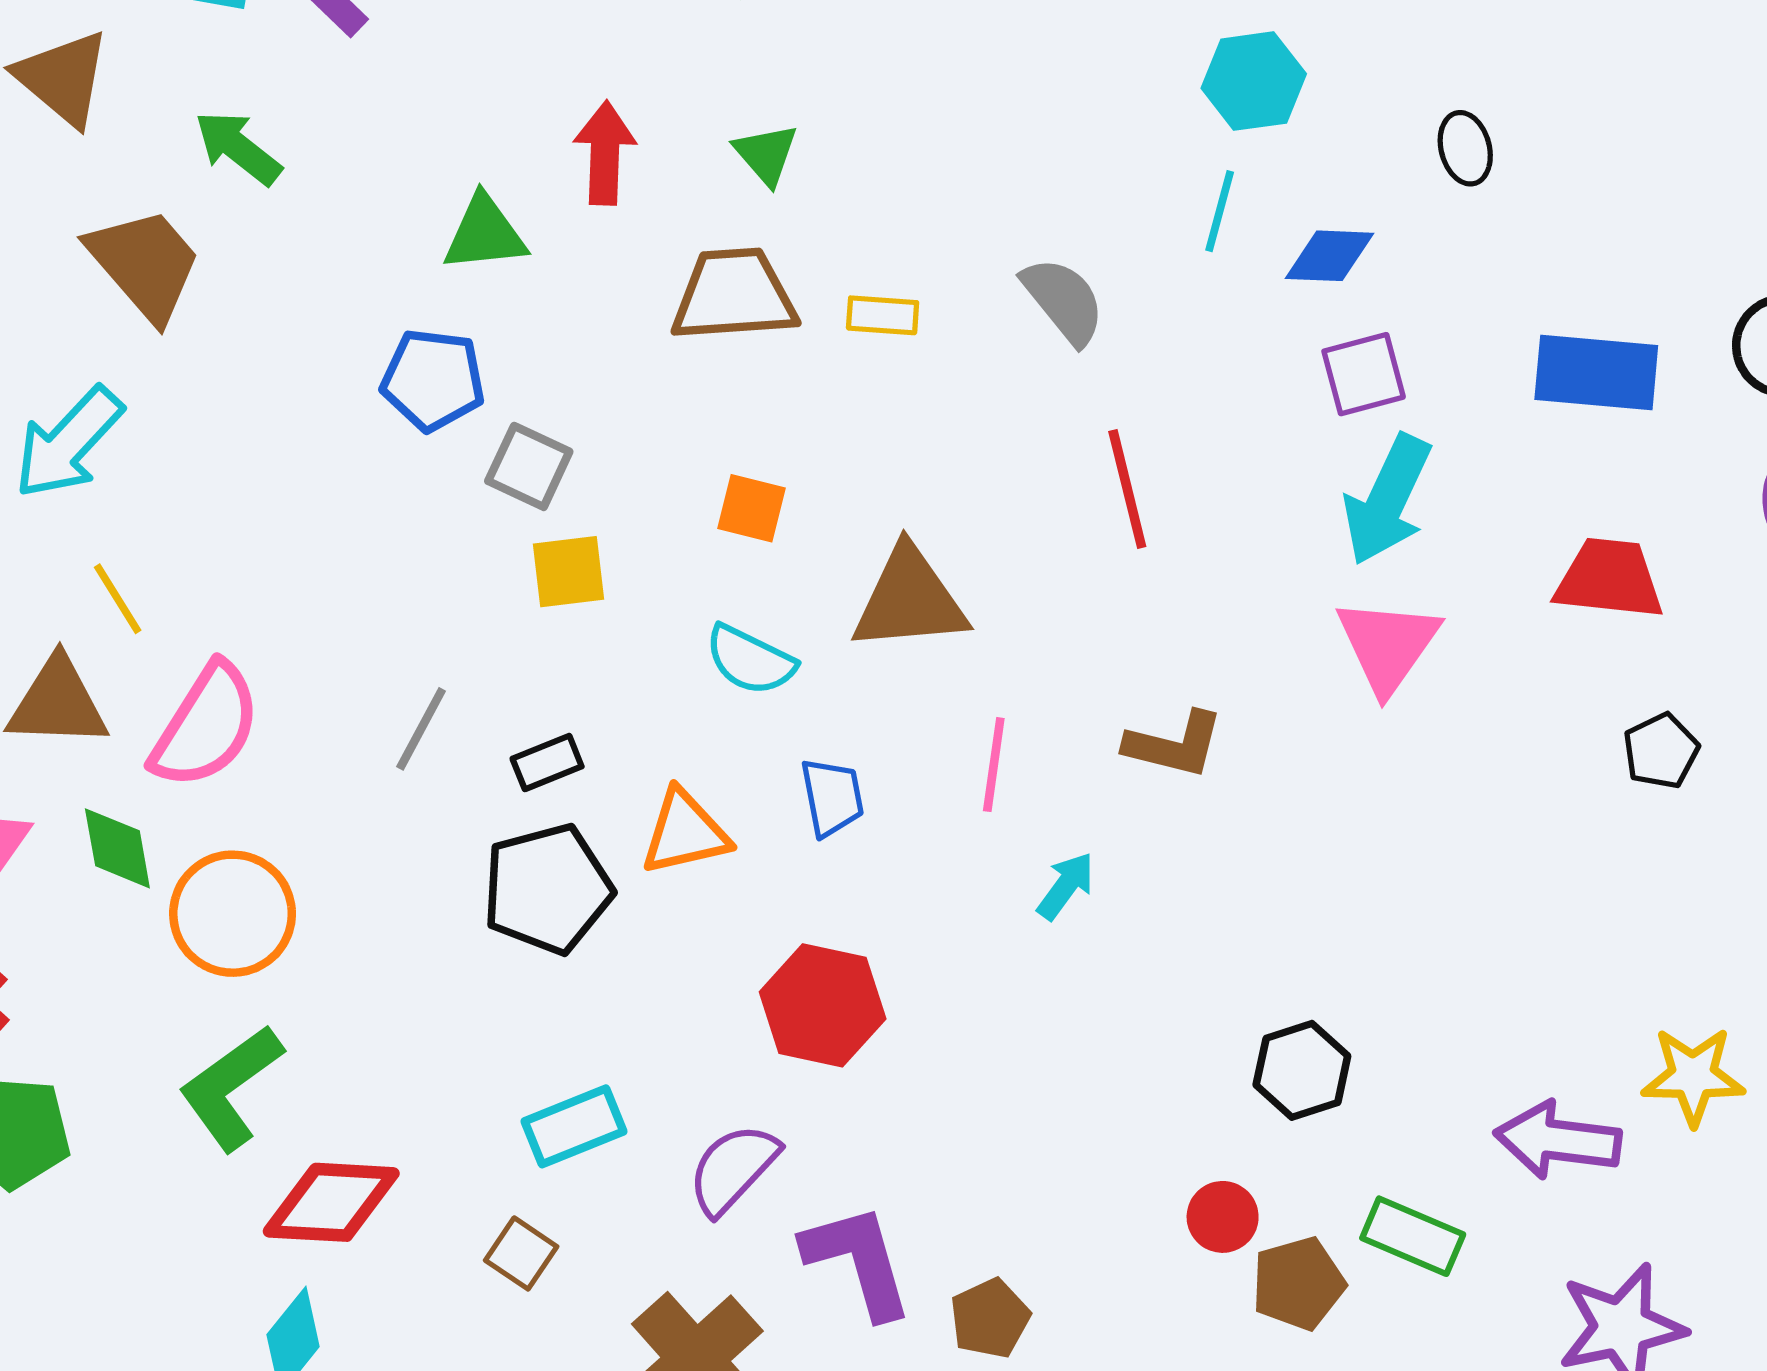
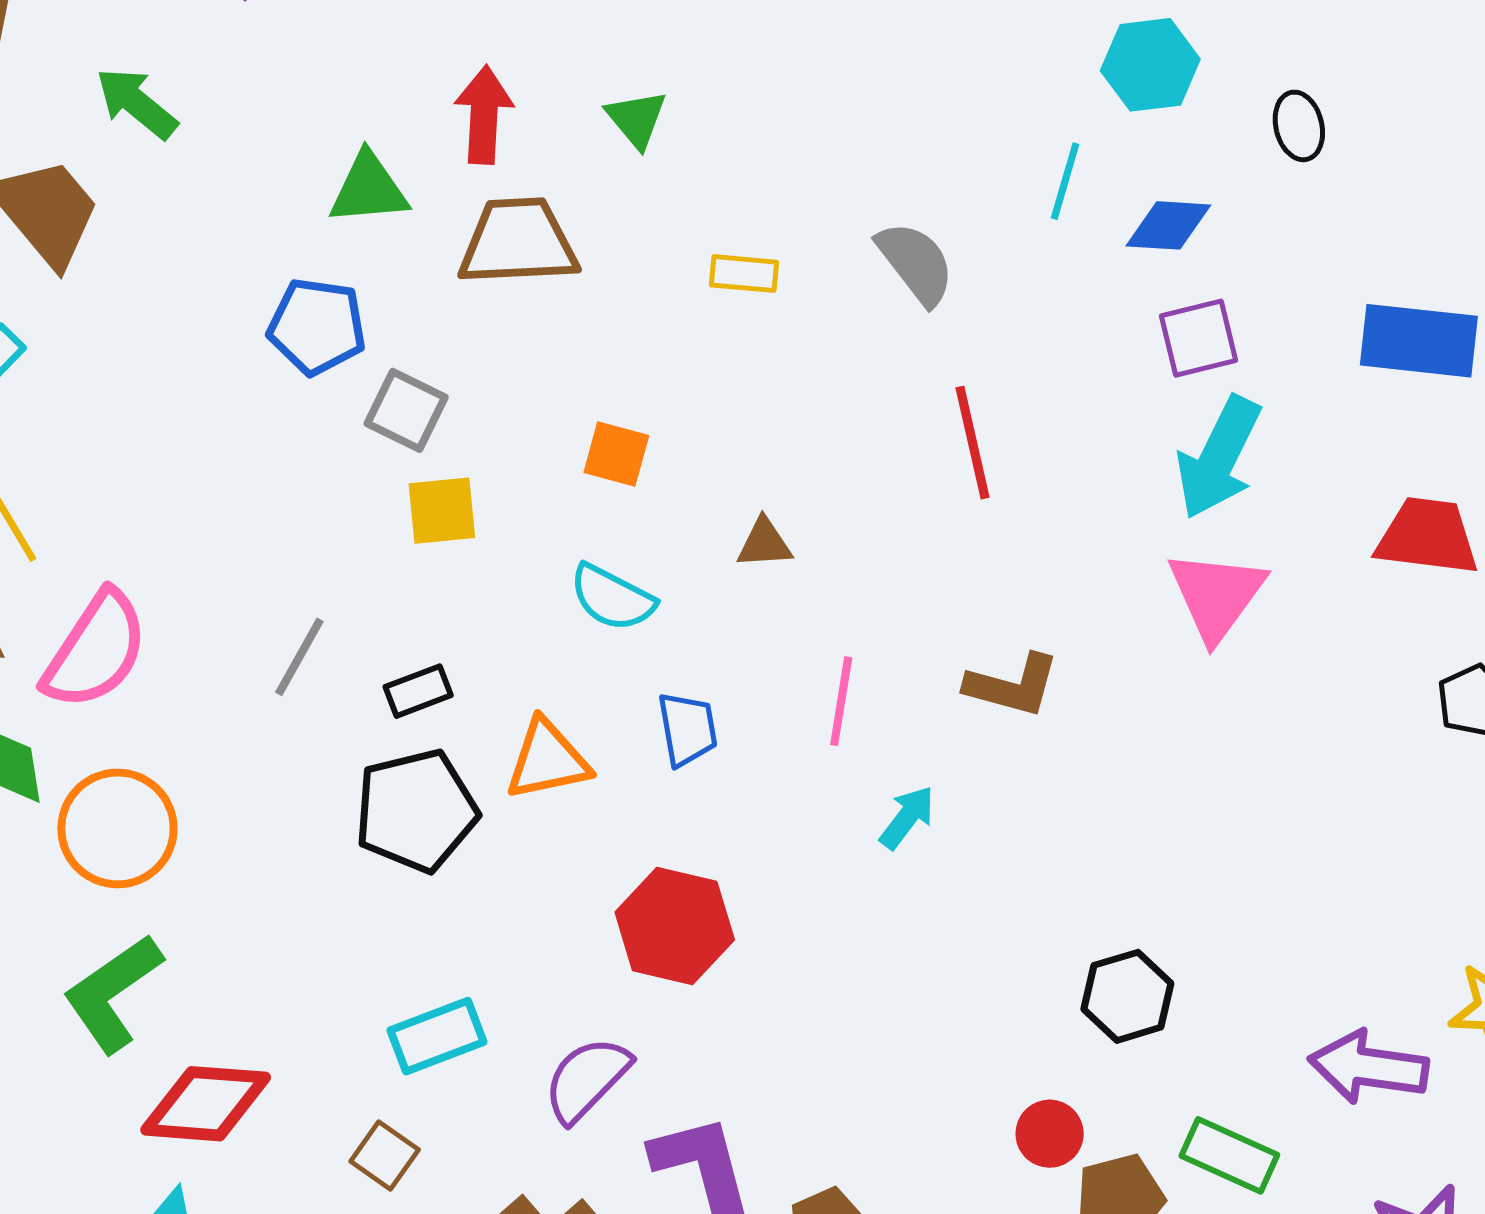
cyan hexagon: (1254, 81) -> (1150, 65), moved
brown trapezoid: (734, 295) -> (518, 242), moved
brown triangle: (910, 600) -> (764, 543), size x0.5

